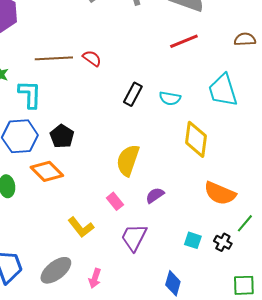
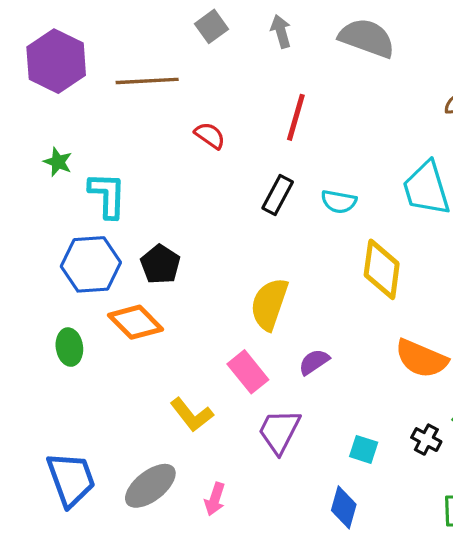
red line: (184, 41) -> (296, 117), moved, turned -52
brown line: (54, 58) -> (147, 81), moved
pink rectangle: (115, 201) -> (248, 372), size x1.4
cyan square: (193, 240) -> (364, 449), moved

